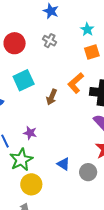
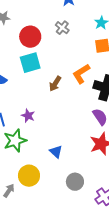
red circle: (15, 43) -> (30, 37), moved
gray circle: (88, 172) -> (75, 182), moved
yellow circle: (31, 184) -> (29, 176), moved

